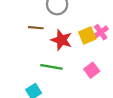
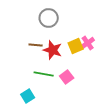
brown line: (36, 28) -> (36, 45), moved
pink square: (92, 70) -> (67, 77), moved

